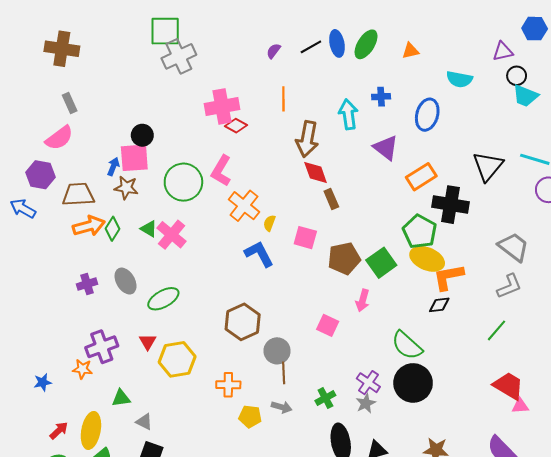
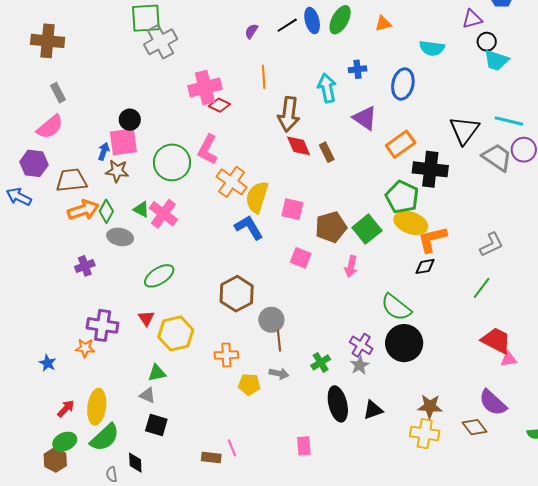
brown rectangle: (331, 199) -> (327, 152), moved
yellow semicircle: (269, 223) -> (257, 197), size x2.0
gray trapezoid: (514, 247) -> (497, 157), moved
gray ellipse: (126, 281) -> (120, 237), moved, turned -45
pink square: (328, 325) -> (301, 258), moved
purple cross: (102, 347) -> (103, 325), turned 32
blue star: (43, 382) -> (48, 363), turned -30
green triangle: (121, 398) -> (157, 373), moved

